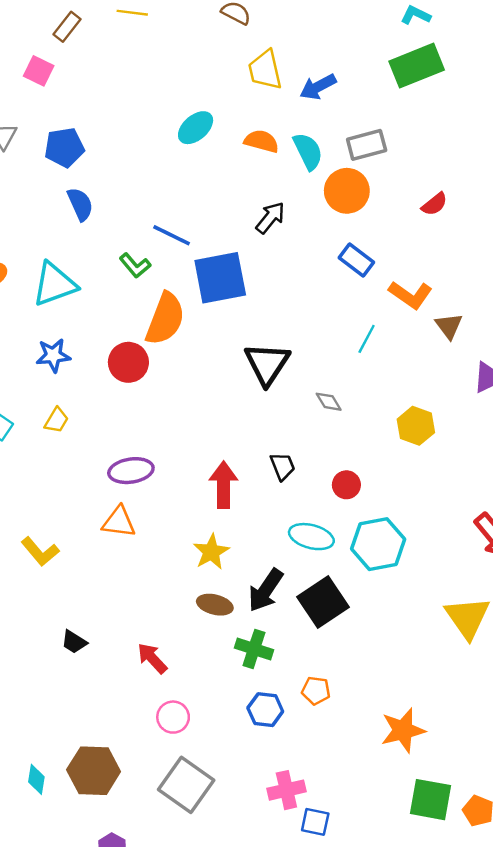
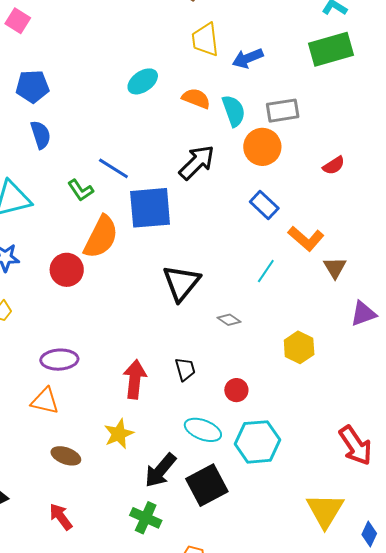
black arrow: (270, 218) -> (197, 162), size x1.4
gray diamond: (329, 402) -> (229, 320), turned -30
brown ellipse: (215, 605) -> (66, 456), moved

